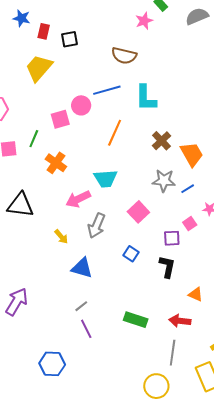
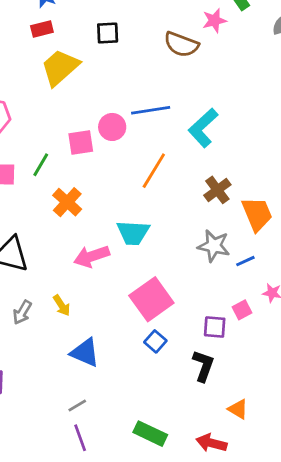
red rectangle: (44, 31) -> (42, 29), moved, turned 56
brown semicircle: (124, 56) -> (181, 44), moved
cyan L-shape: (146, 98) -> (203, 128), turned 40
pink square: (138, 212) -> (151, 299), moved, size x1.4
gray arrow: (96, 226) -> (22, 312), moved, size x0.7

